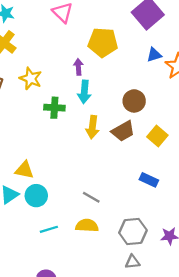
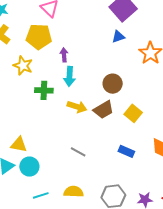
yellow pentagon: (103, 42) -> (39, 37), moved
blue triangle: (154, 55) -> (118, 37), moved
yellow arrow: (92, 127) -> (77, 107), turned -78
gray line: (91, 197) -> (78, 152), moved

